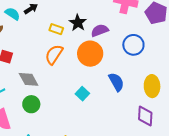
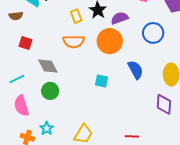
yellow rectangle: (56, 29) -> (76, 16), turned 48
orange semicircle: (54, 54) -> (74, 41), turned -125
cyan square: (82, 94) -> (101, 81), turned -32

